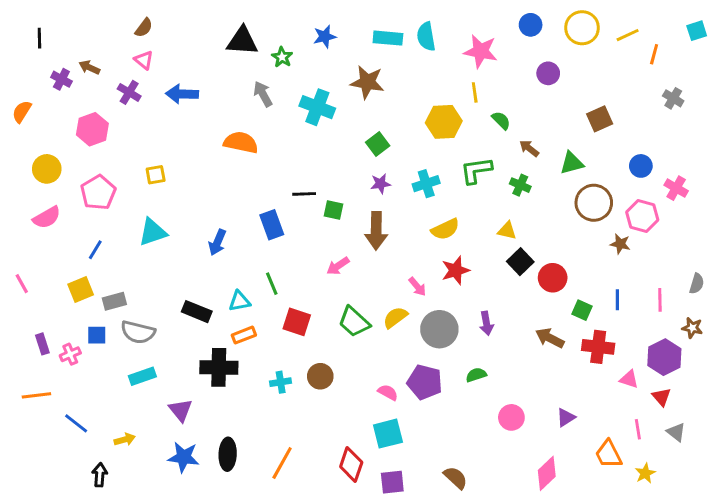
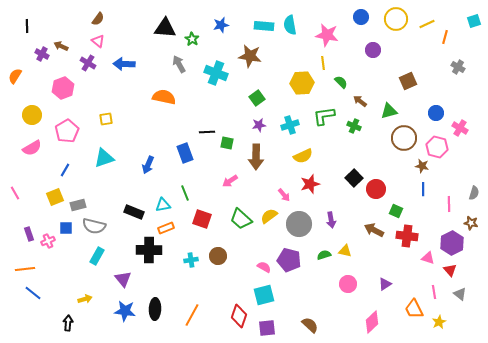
yellow triangle: (507, 231) -> (345, 251), moved
blue line: (617, 300) -> (423, 189), moved
cyan rectangle: (142, 376) -> (97, 256), turned -42
blue line: (76, 423) -> (33, 293), moved

